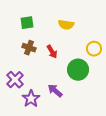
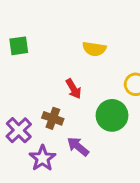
green square: (27, 23) -> (19, 46), moved
brown cross: (29, 48) -> (53, 118), moved

